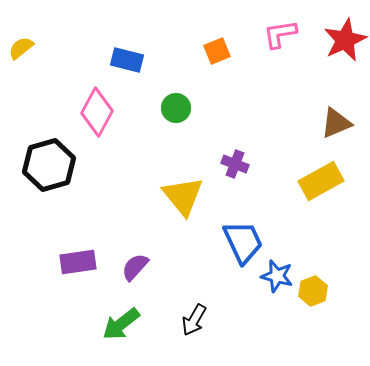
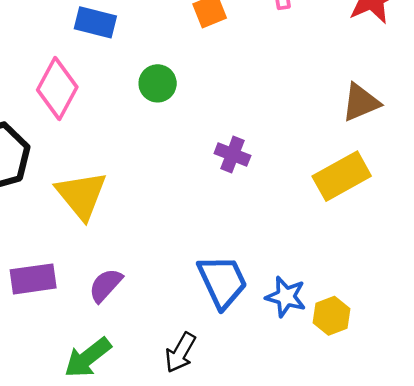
yellow triangle: (183, 196) -> (81, 195), moved
blue trapezoid: (243, 242) -> (222, 281), moved

